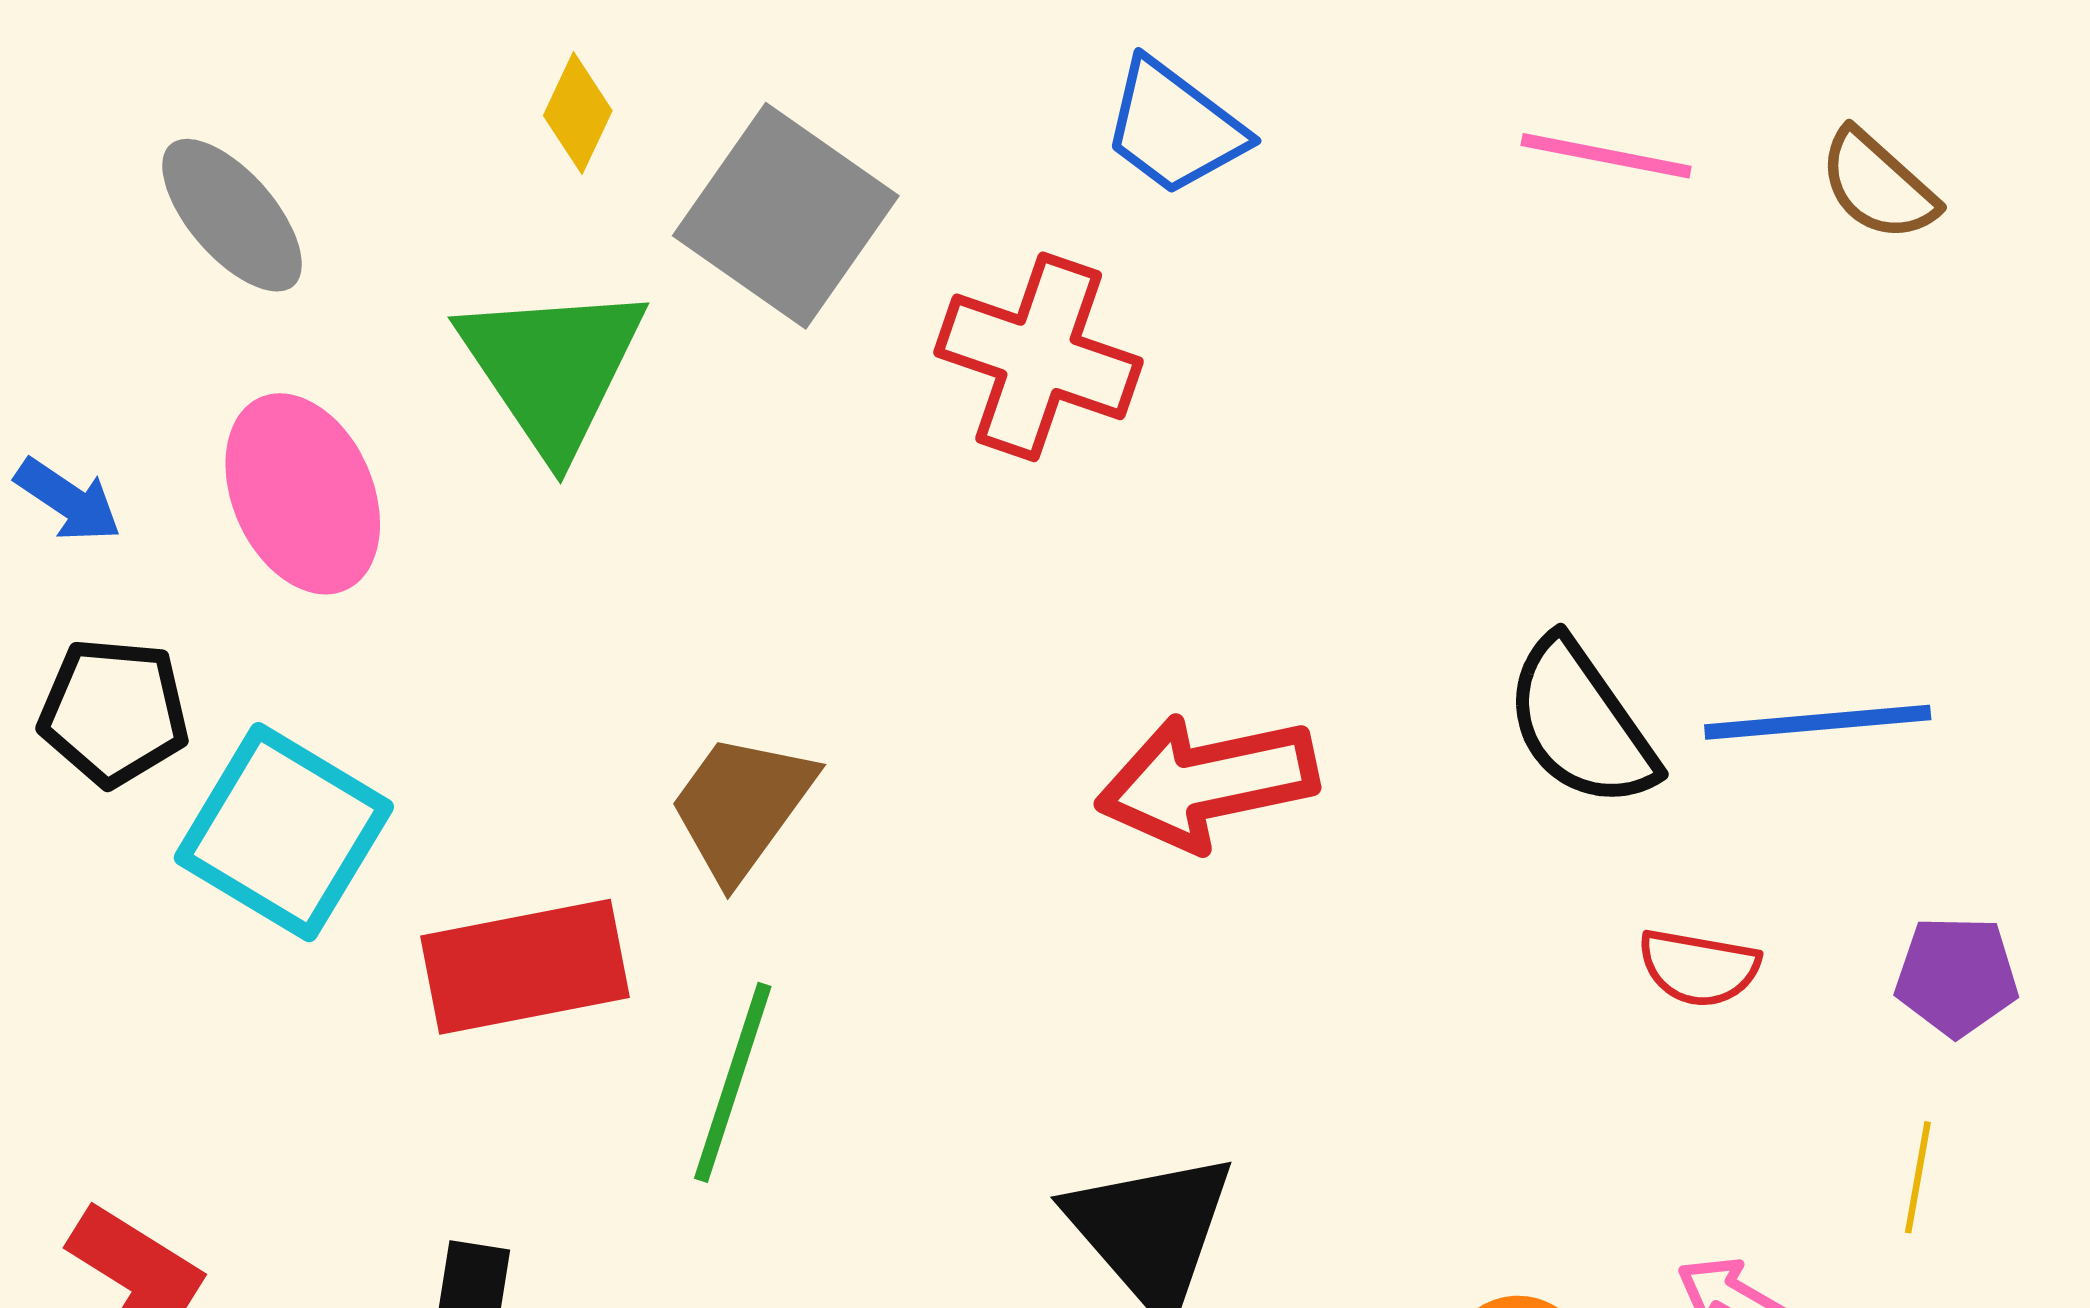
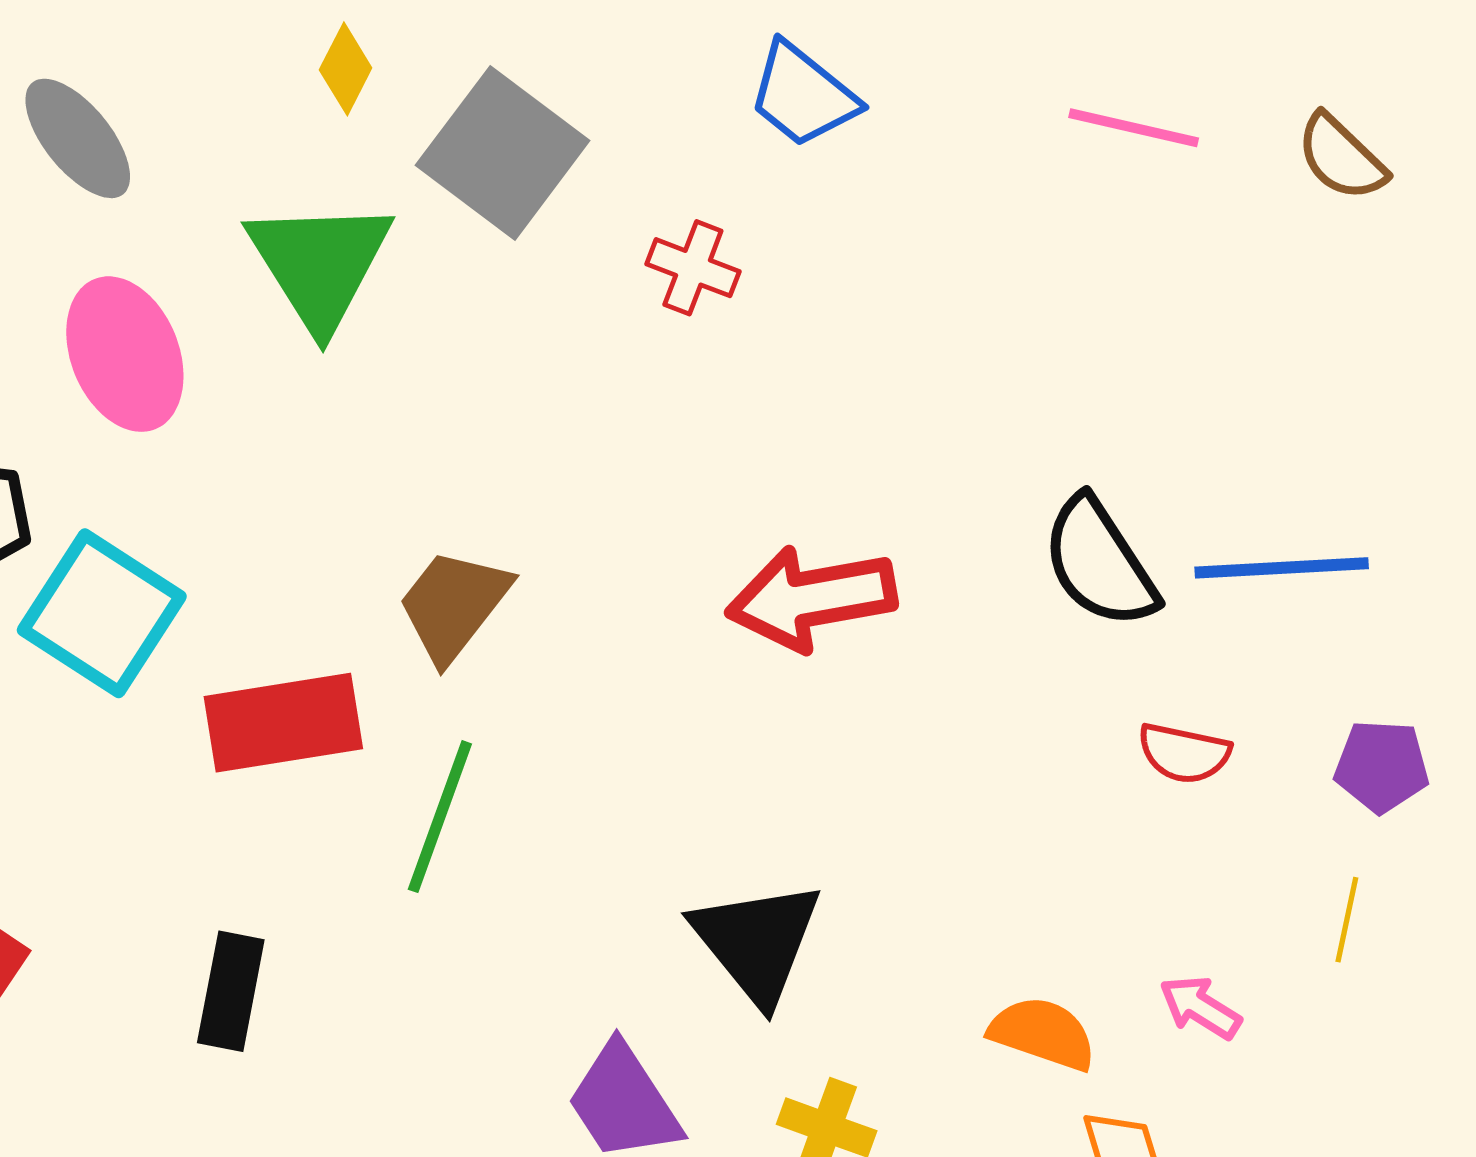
red cross: (1039, 357) -> (693, 268), size x0.6

